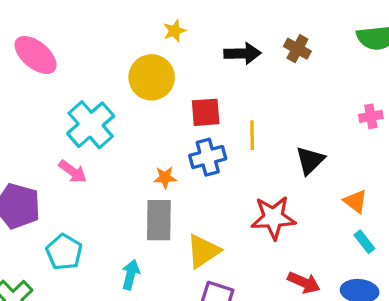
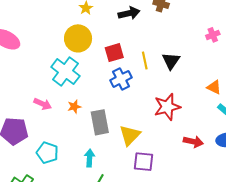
cyan cross: (91, 125) -> (65, 72), moved
black triangle: (310, 160) -> (171, 61), moved
orange star: (165, 178) -> (74, 107), moved

